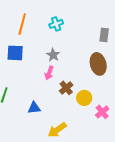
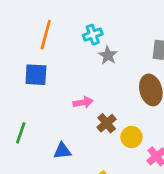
gray star: (53, 55) -> (108, 55), moved
pink arrow: (49, 73) -> (83, 102), turned -120

